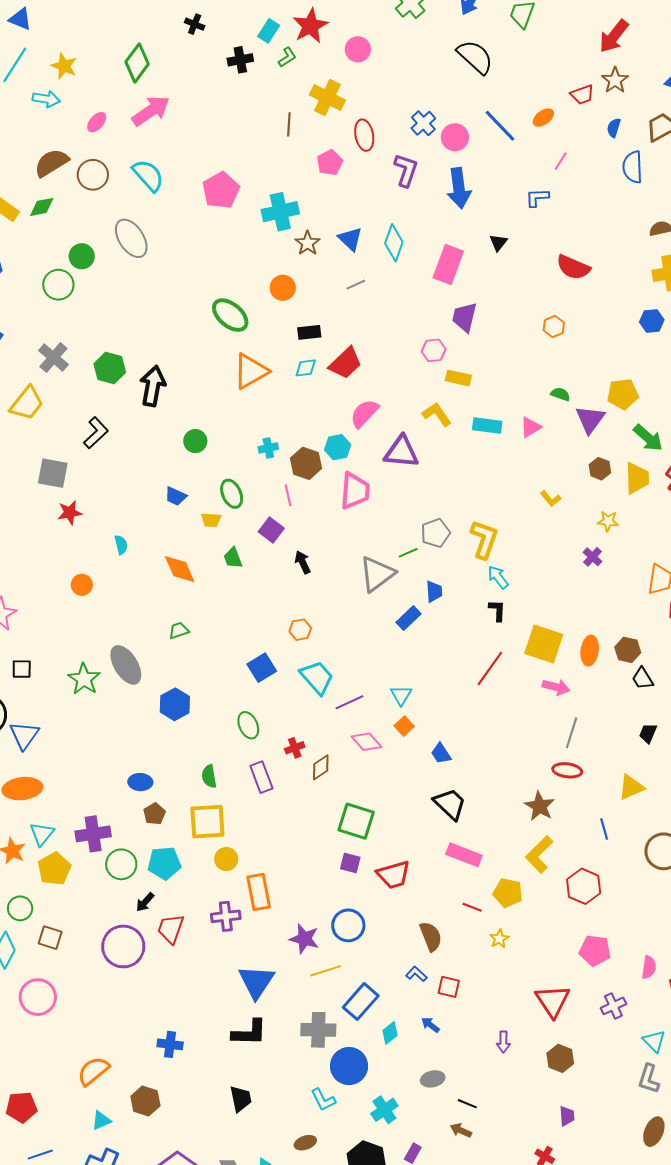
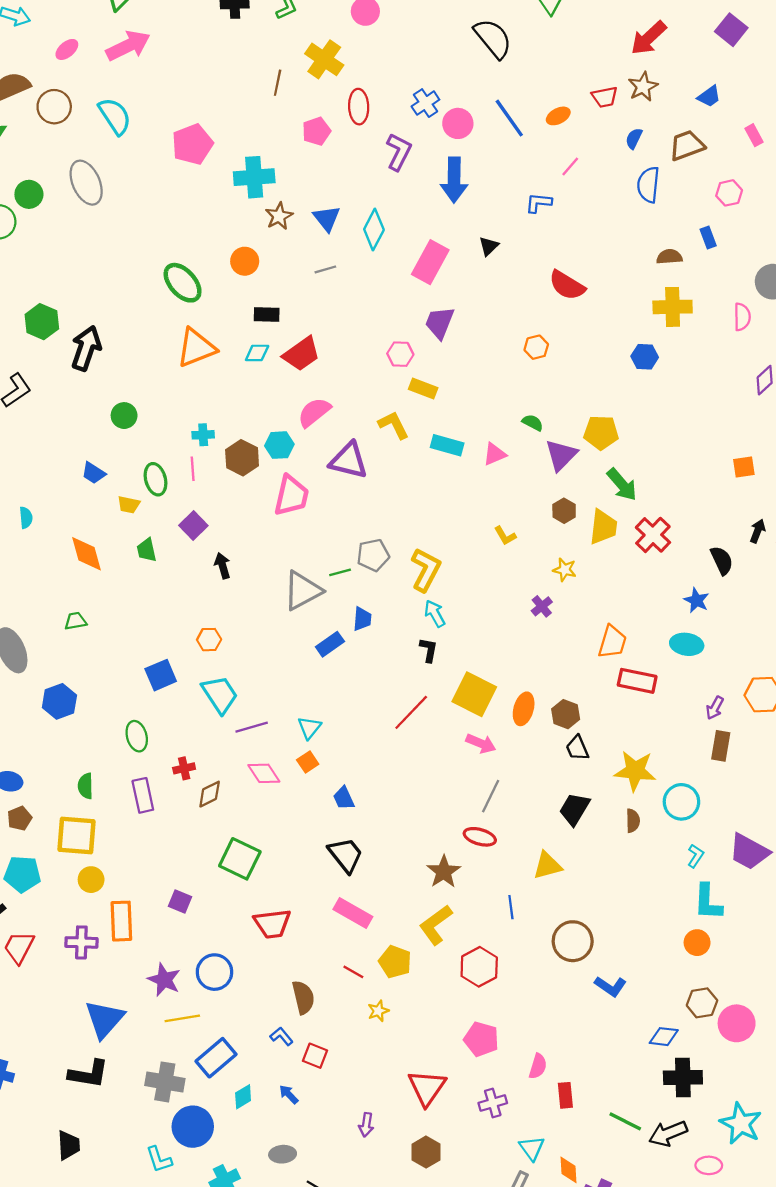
pink line: (288, 495) -> (193, 469), moved
black trapezoid: (648, 733) -> (574, 809), size x1.5
purple square: (350, 863) -> (180, 902), moved

